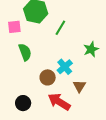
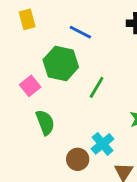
pink square: (14, 27) -> (30, 86), turned -32

